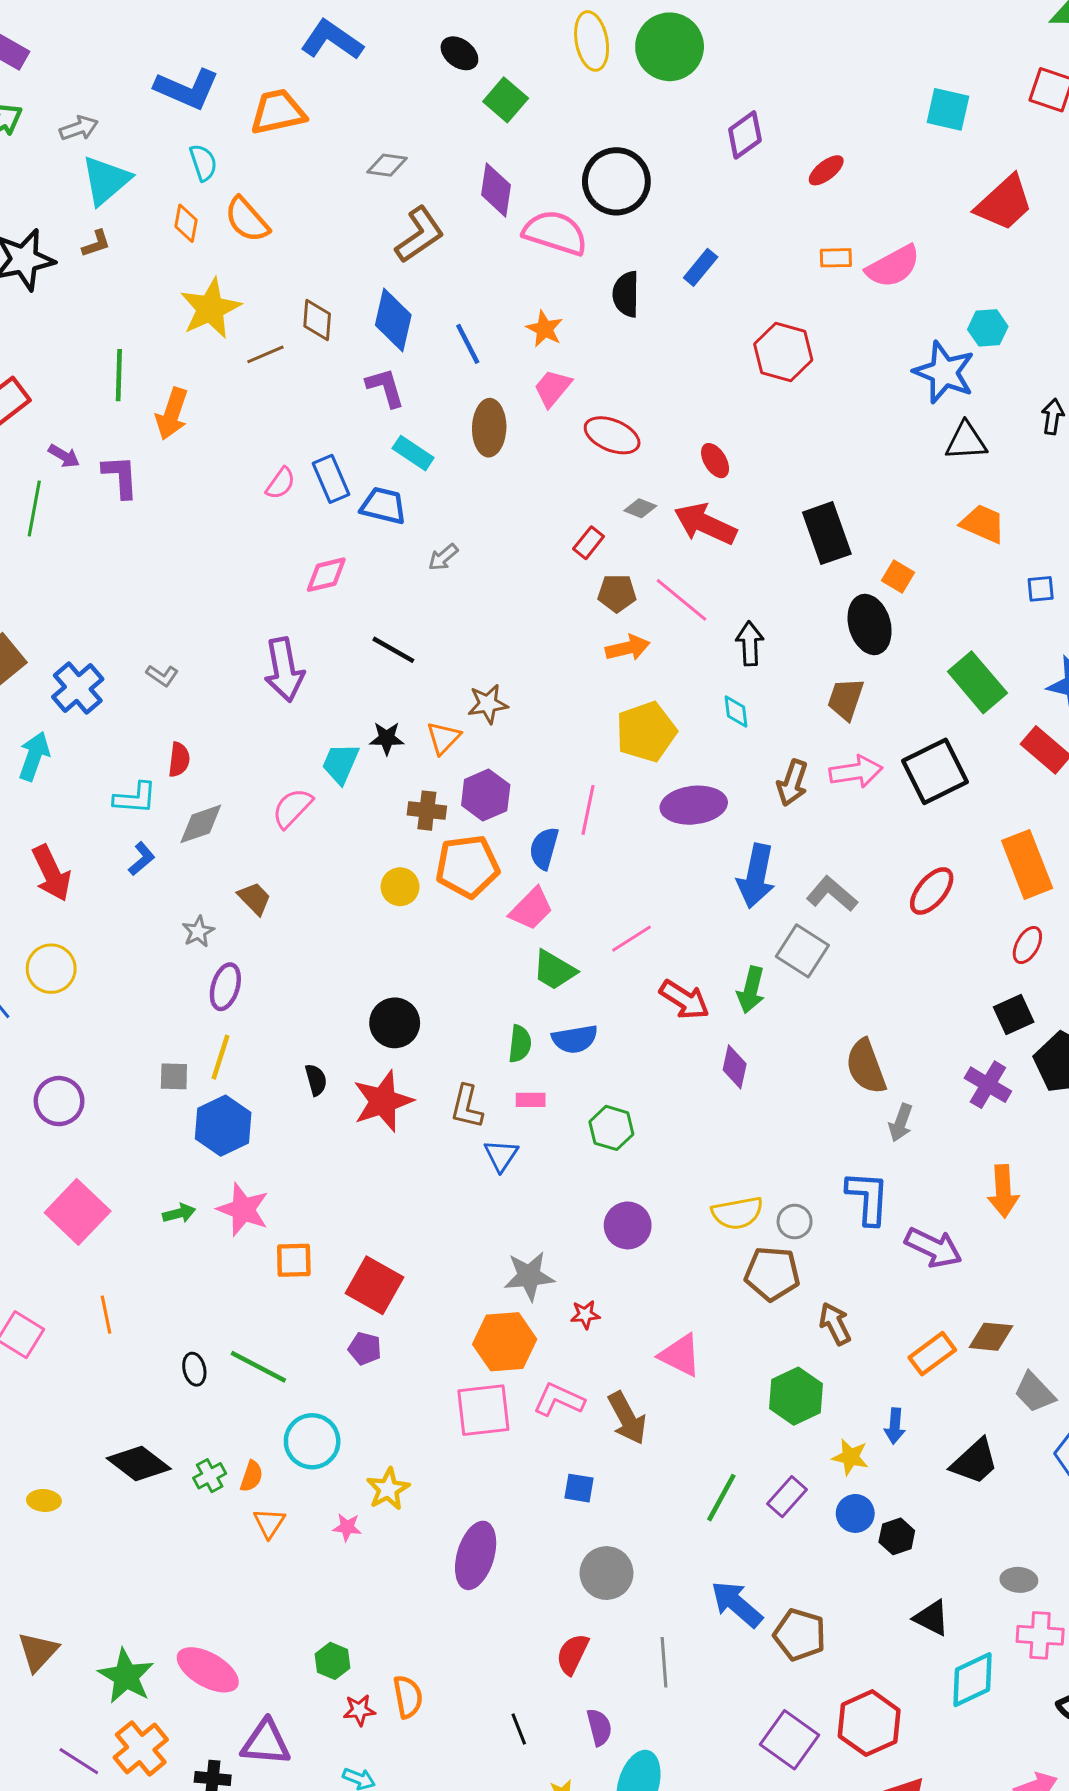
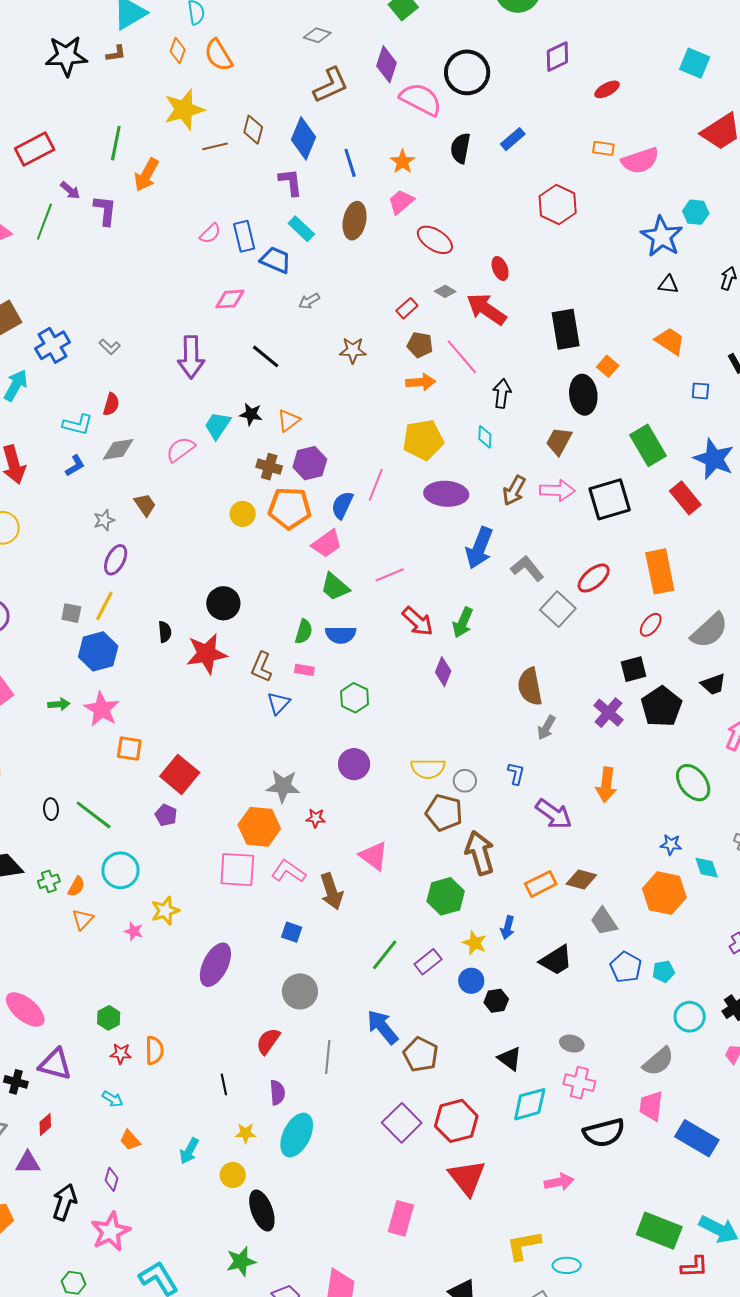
black triangle: (966, 441) -> (668, 285), size x0.7
brown star: (488, 704) -> (353, 350), moved
gray square: (802, 951) -> (558, 609), moved
blue L-shape: (868, 1198) -> (516, 773), size x0.6
brown arrow: (835, 1324) -> (480, 853), size x1.5

